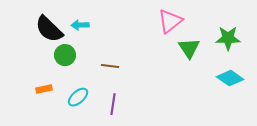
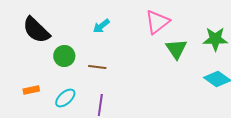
cyan arrow: (80, 25) -> (101, 26), moved, turned -36
green circle: (65, 55) -> (64, 56), moved

